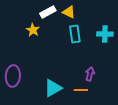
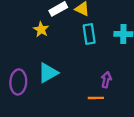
cyan triangle: (53, 88) -> (48, 73), moved

